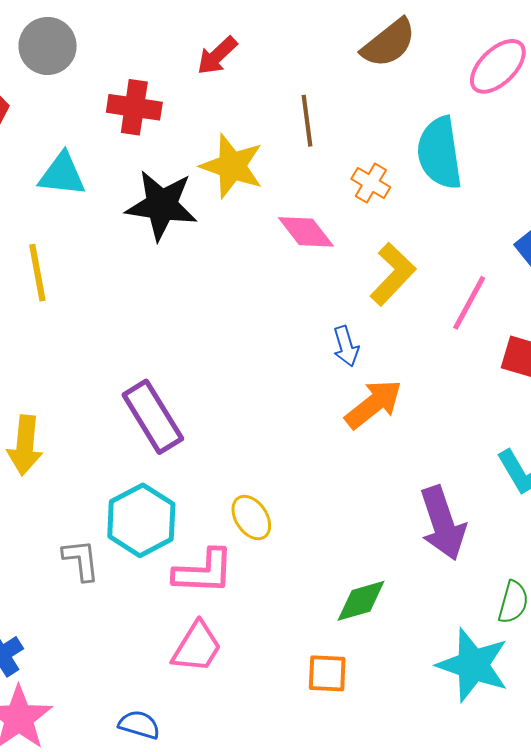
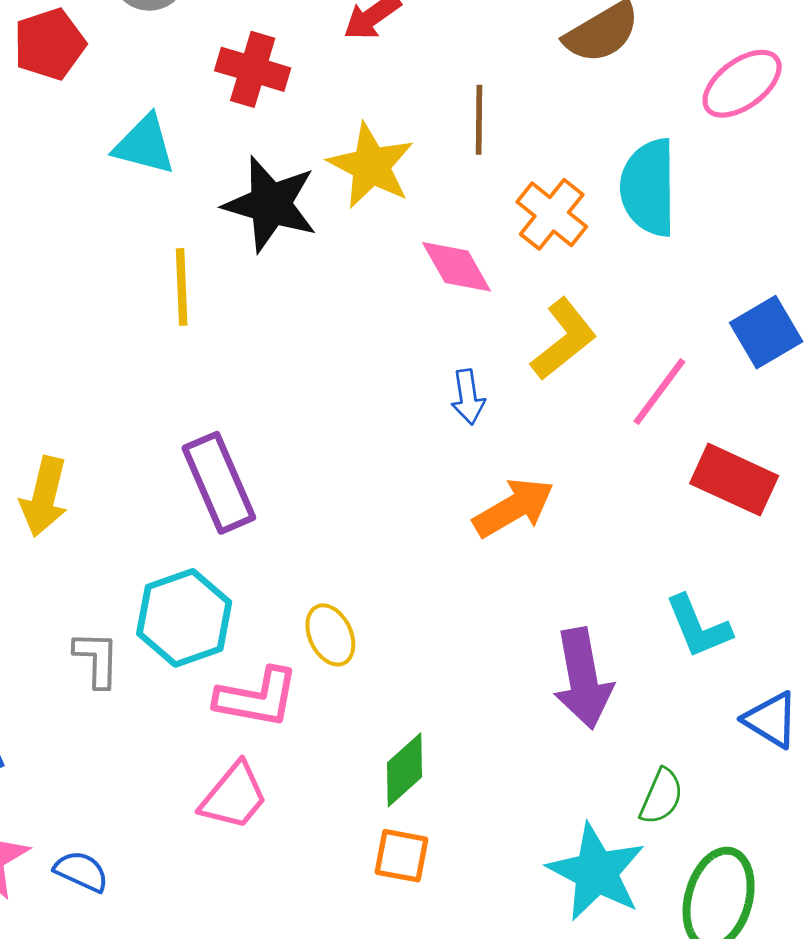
orange cross: (371, 183) -> (552, 214), size x1.4
yellow line: (37, 273) -> (182, 287), moved
blue arrow: (346, 346) -> (468, 397), moved
green diamond: (361, 601) -> (405, 770), moved, turned -34
blue semicircle: (139, 725) -> (81, 871), moved

